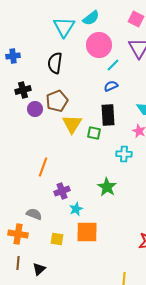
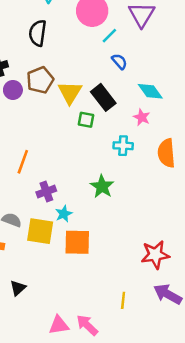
blue semicircle: (111, 86) -> (119, 62), moved, turned 72
black rectangle: (108, 115) -> (103, 97), turned -35
yellow triangle: (72, 124) -> (70, 92), moved
yellow square: (57, 239) -> (40, 231), moved, size x1.6

